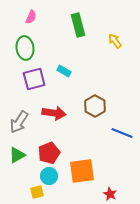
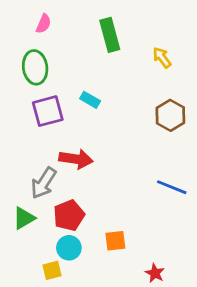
brown hexagon: (95, 106) -> (170, 115), moved
gray arrow: (19, 122) -> (44, 183), moved
orange square: (82, 171) -> (115, 241), size x0.6

